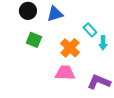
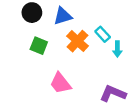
orange cross: (70, 48) -> (78, 41), moved
pink trapezoid: (65, 73) -> (60, 83), moved, turned -130

